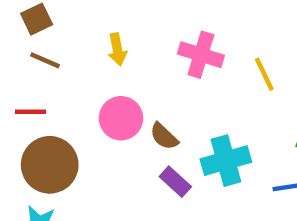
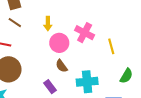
pink circle: (121, 118) -> (59, 43), moved
purple rectangle: (175, 182) -> (50, 87), moved

